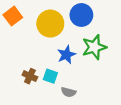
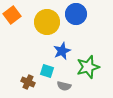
green star: (94, 47) -> (88, 67), moved
brown cross: (30, 76) -> (28, 82), moved

